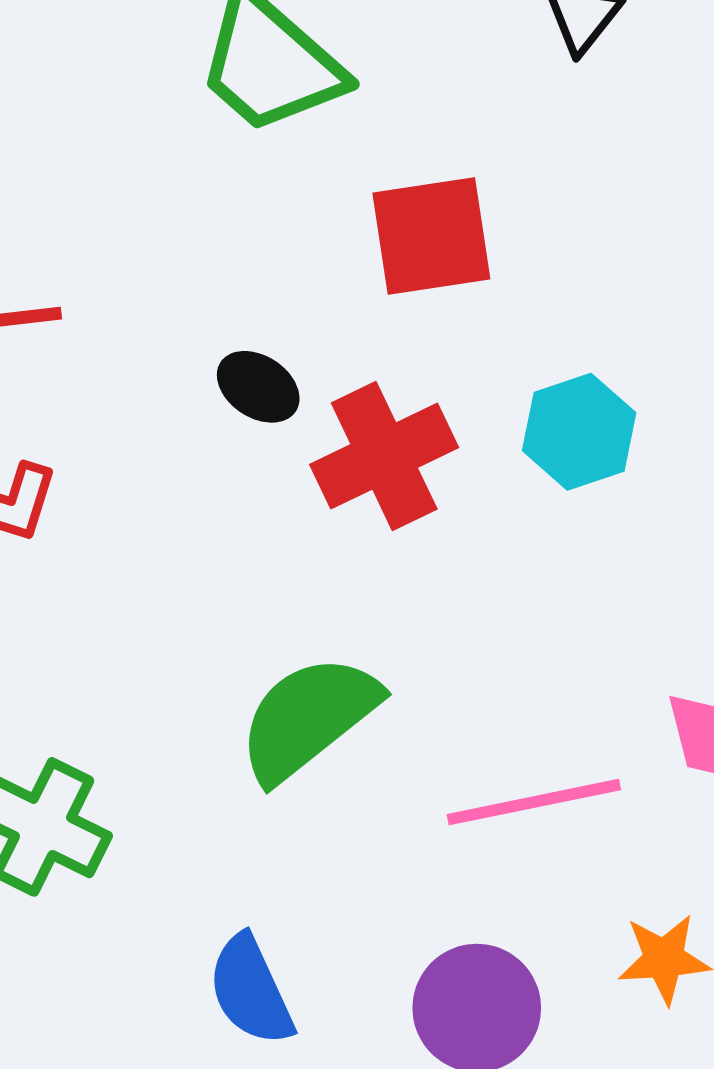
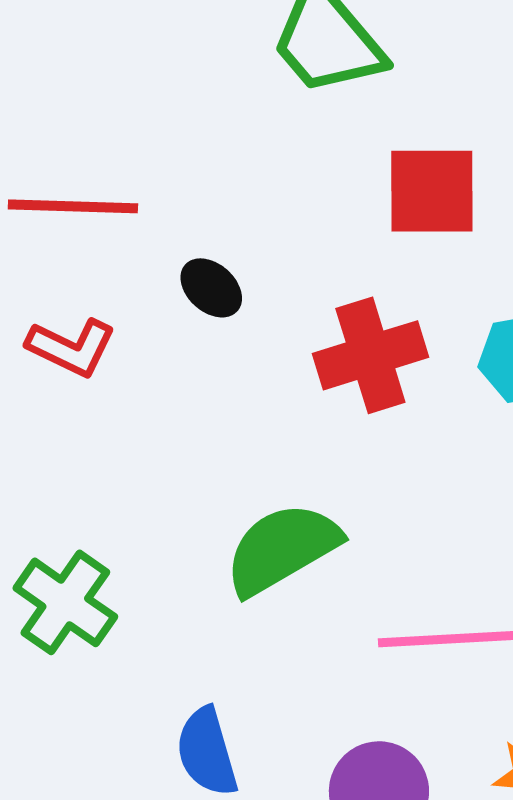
black ellipse: (258, 387) -> (211, 288), moved

